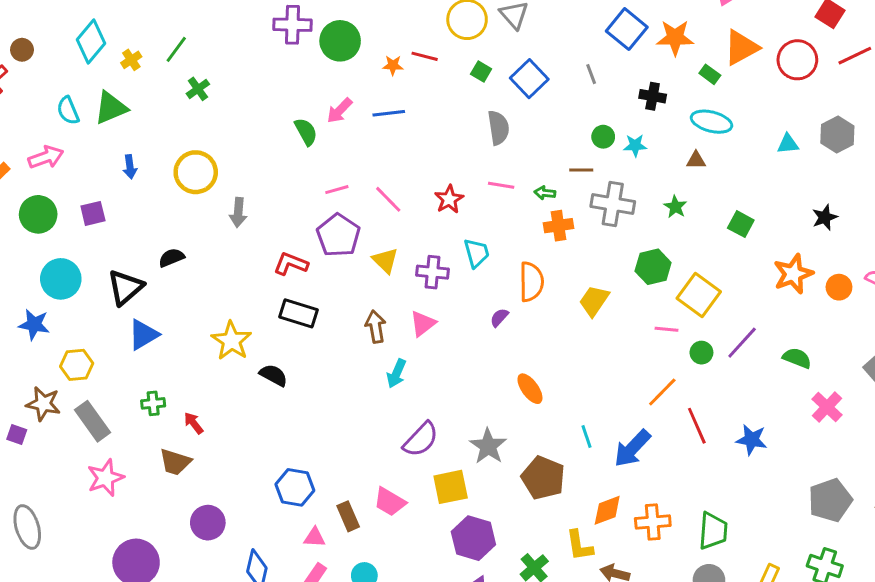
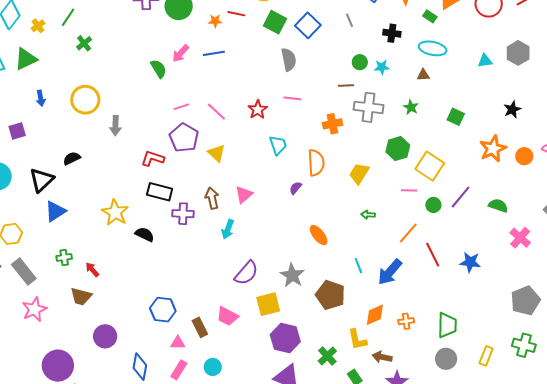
green square: (481, 72) -> (275, 22), size x1.6
green arrow: (545, 193) -> (368, 215), moved
purple cross: (432, 272) -> (183, 214), moved
orange cross: (653, 522) -> (406, 321), size x0.7

